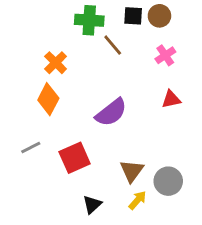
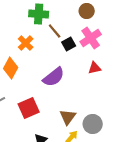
black square: (133, 16) -> (69, 44), moved, turned -32
pink cross: (165, 55) -> (91, 38), size x1.5
orange cross: (56, 63) -> (26, 43), moved

